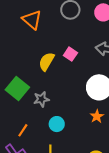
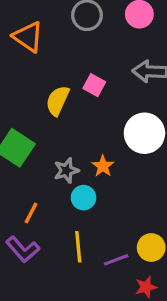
gray star: (41, 99) -> (66, 170), moved
orange star: (97, 116) -> (103, 166), moved

